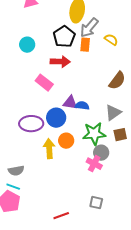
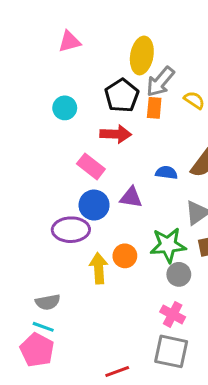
blue semicircle: (82, 106) -> (166, 173), moved
blue circle: (56, 118) -> (94, 205), moved
pink cross: (94, 164) -> (173, 314), moved
gray square: (96, 203) -> (171, 351), size x1.6

